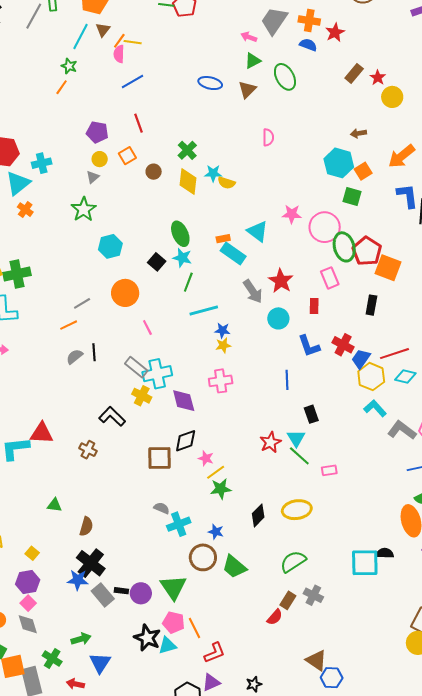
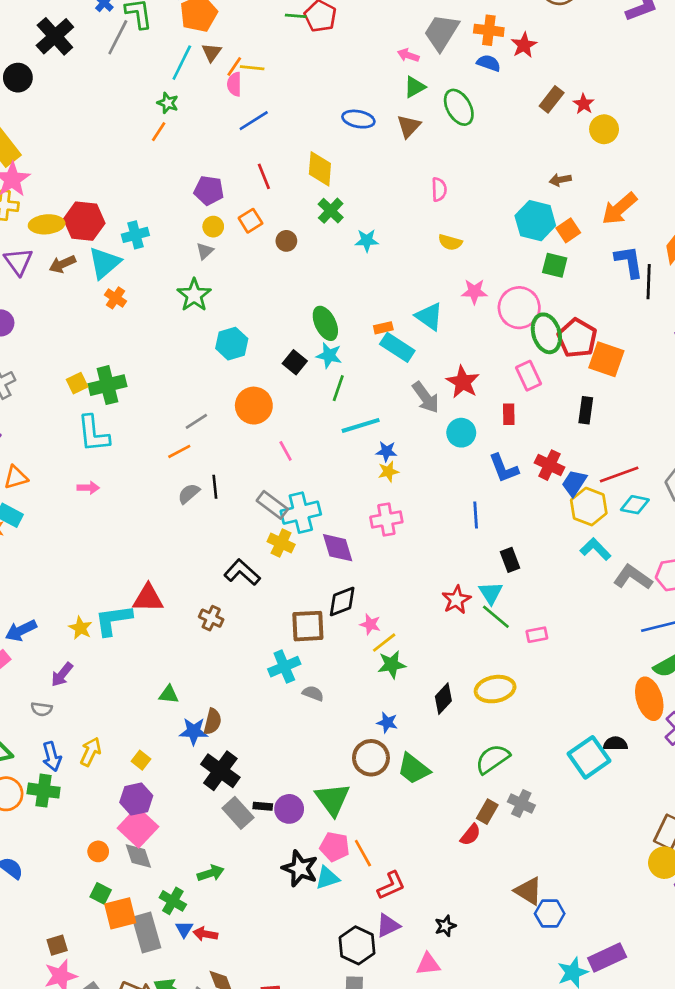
yellow diamond: (188, 181) -> (320, 169), moved
yellow semicircle: (226, 183) -> (450, 242), moved
cyan cross: (179, 524) -> (284, 667), moved
cyan square: (365, 563) -> (589, 757), turned -32
blue star: (78, 580) -> (194, 731), moved
pink square: (28, 603) -> (138, 827), size x1.8
blue triangle: (100, 663) -> (184, 929), moved, size x0.6

